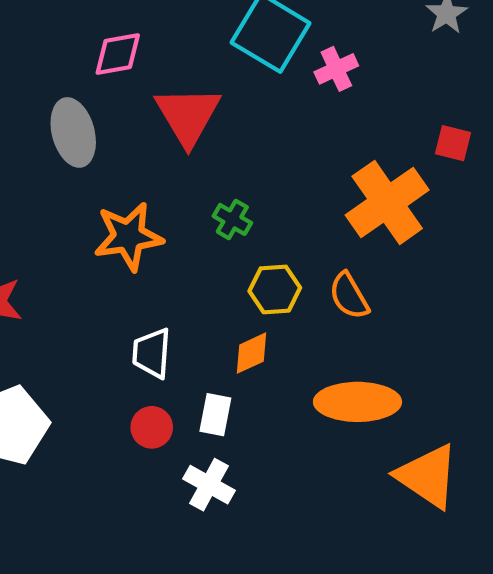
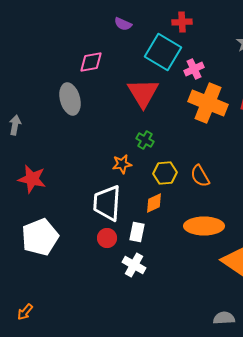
red triangle: (188, 116) -> (143, 93), moved
orange cross: (387, 202) -> (208, 103), moved, turned -33
orange star: (128, 236) -> (122, 164), moved, size x0.6
white trapezoid: (152, 353) -> (107, 203), size x1.5

